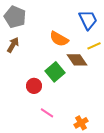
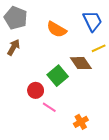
orange semicircle: (59, 39) -> (57, 29), moved
pink line: (47, 113) -> (49, 107), moved
orange cross: (81, 123) -> (81, 122), moved

